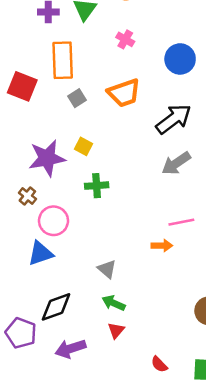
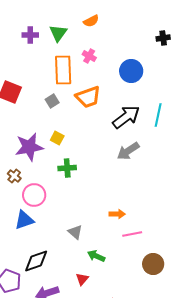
orange rectangle: (63, 60) -> (63, 70), moved
pink line: (181, 222) -> (132, 234), moved
green arrow: (114, 303) -> (96, 256), moved

